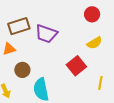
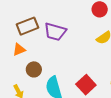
red square: (76, 66) -> (86, 85), moved

